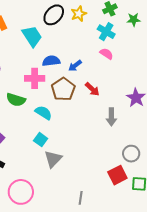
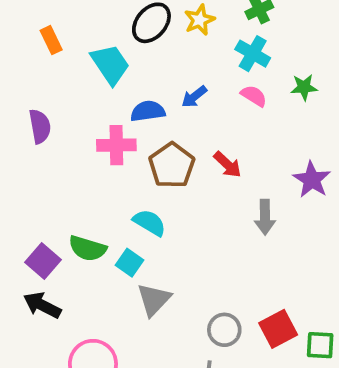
green star: (134, 20) -> (304, 87), moved
blue arrow: (75, 66) -> (194, 97), moved
green semicircle: (16, 100) -> (87, 248), moved
cyan semicircle: (43, 113) -> (149, 223), moved
gray circle: (131, 154) -> (224, 330), moved

